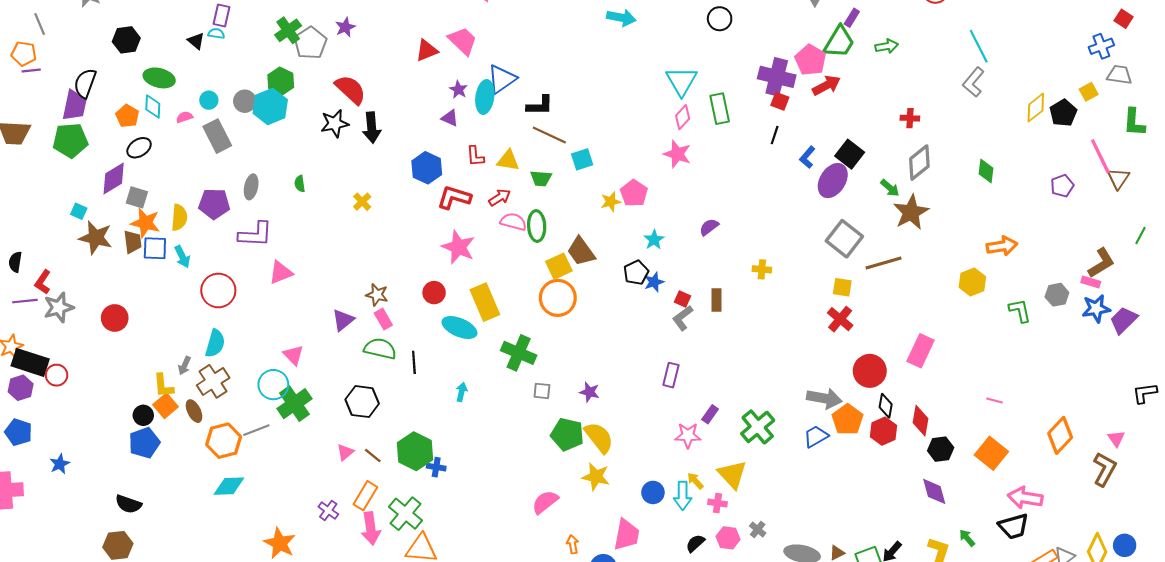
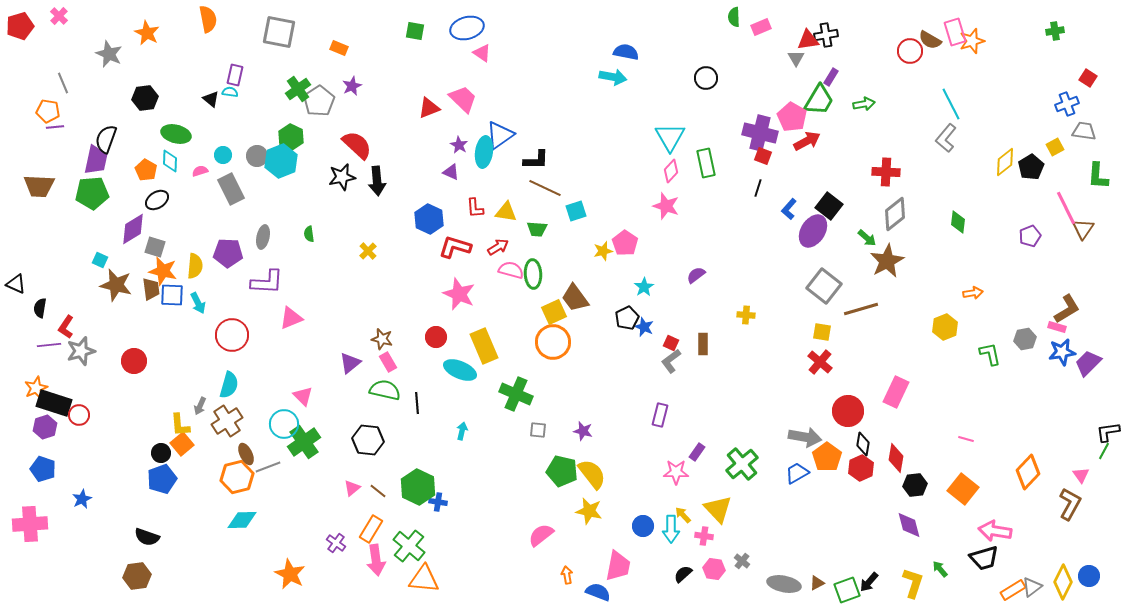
red cross: (910, 118) -> (886, 172), size x1.5
green line: (1140, 236) -> (1104, 451), moved
orange arrow: (1002, 246) -> (973, 293), size x0.7
blue star: (654, 282) -> (644, 327), turned -30
brown ellipse: (194, 411) -> (246, 454), moved

